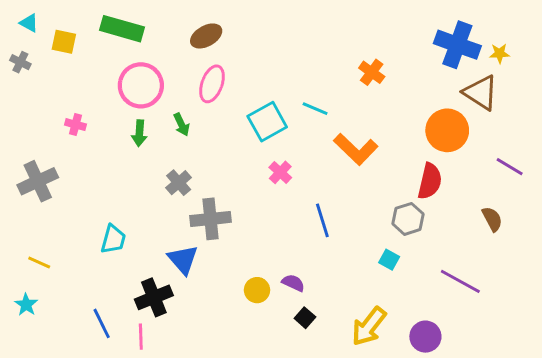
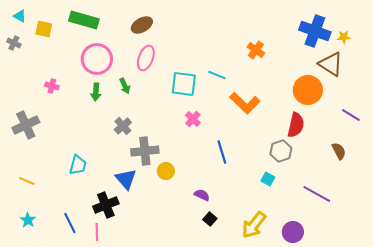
cyan square: (267, 122) -> (184, 84), turned 36
yellow circle: (257, 290) -> (166, 171), moved
cyan star: (26, 305) -> (28, 220), moved

